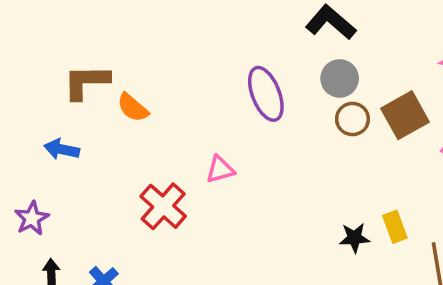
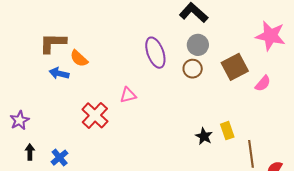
brown circle: (352, 119) -> (193, 69), moved
blue arrow: (62, 149) -> (59, 73), moved
black star: (354, 238) -> (204, 136), turned 30

